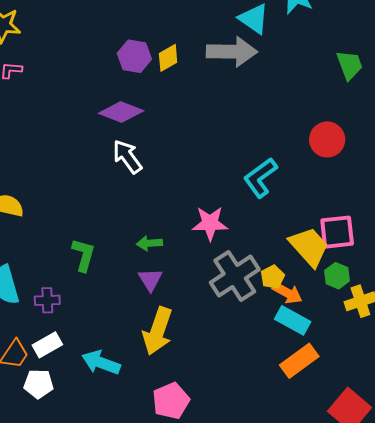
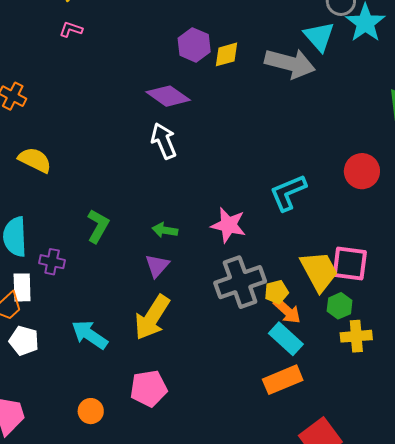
white rectangle: (47, 345) -> (22, 287), moved, turned -76

